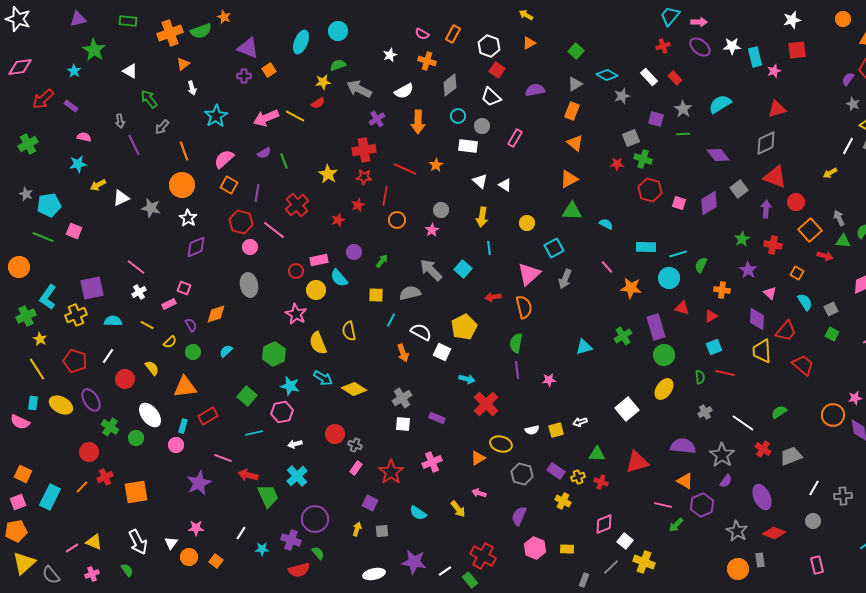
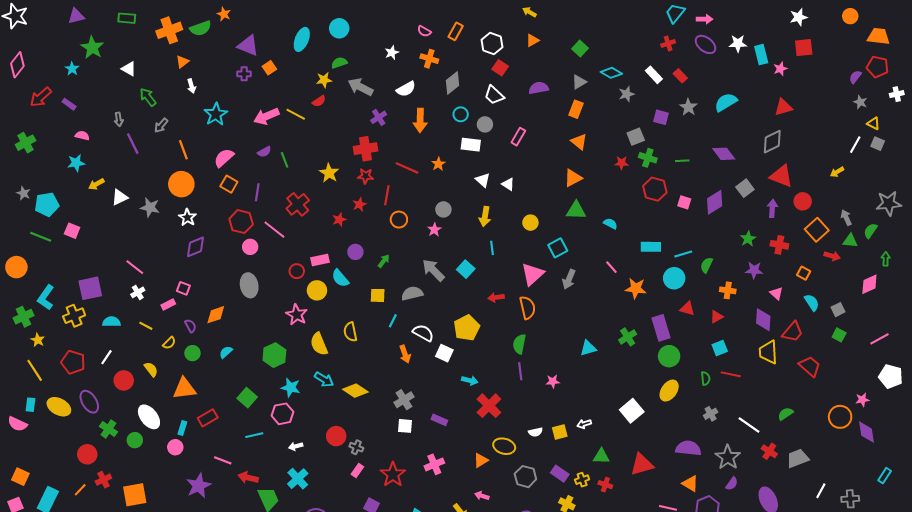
pink diamond: (20, 67) -> (17, 65), turned -45
green line: (683, 134) -> (682, 161), moved
purple star: (748, 270) -> (754, 270), turned -30

